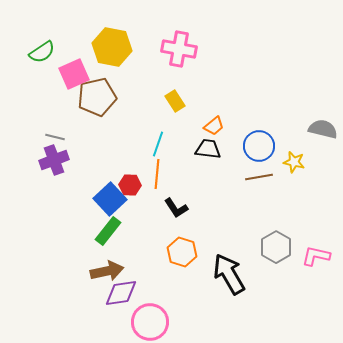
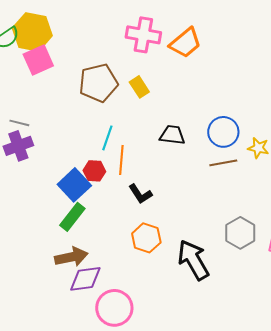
yellow hexagon: (112, 47) -> (32, 32), moved
brown pentagon: (97, 97) -> (98, 83), moved
orange trapezoid: (214, 126) -> (185, 43), moved, size x1.6
cyan line: (158, 144) -> (107, 138), moved

